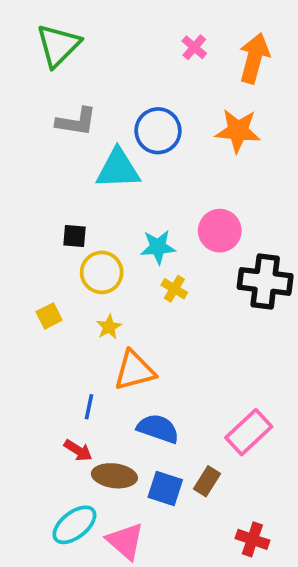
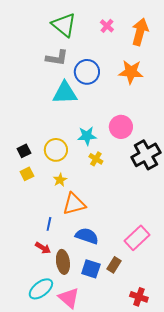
green triangle: (58, 45) -> (64, 25), moved, turned -36
gray L-shape: (76, 122) -> (57, 58), moved
black square: (74, 236) -> (24, 151), moved, turned -32
black cross: (265, 281) -> (146, 155), turned -36
brown ellipse: (114, 476) -> (63, 262), turned 75

